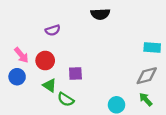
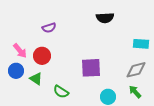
black semicircle: (100, 14) -> (105, 18), moved
purple square: (75, 73) -> (91, 68), moved, size x1.5
green triangle: (49, 85) -> (36, 79), moved

